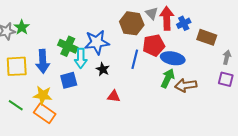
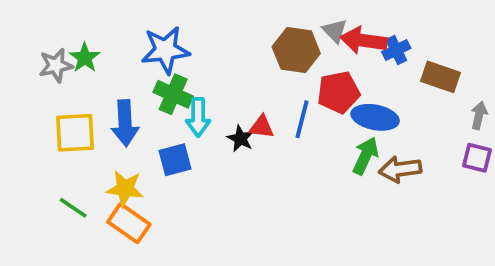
red arrow: (167, 18) -> (364, 40), turned -80
blue star: (97, 42) -> (165, 50), moved
red triangle: (114, 96) -> (262, 127), moved

